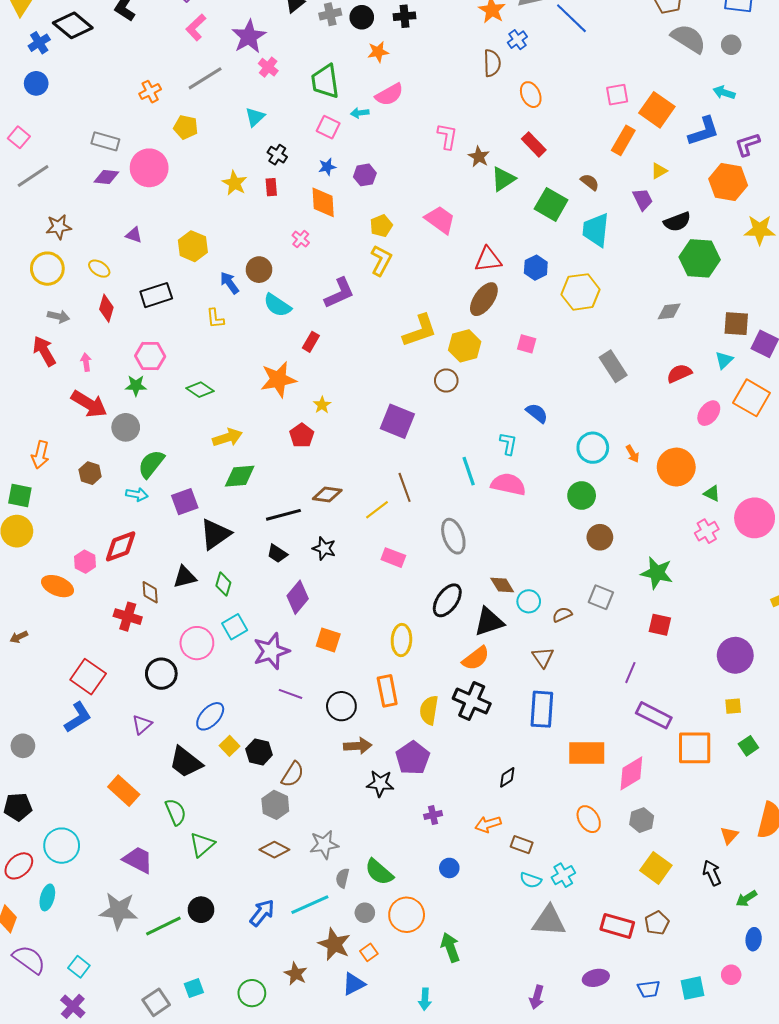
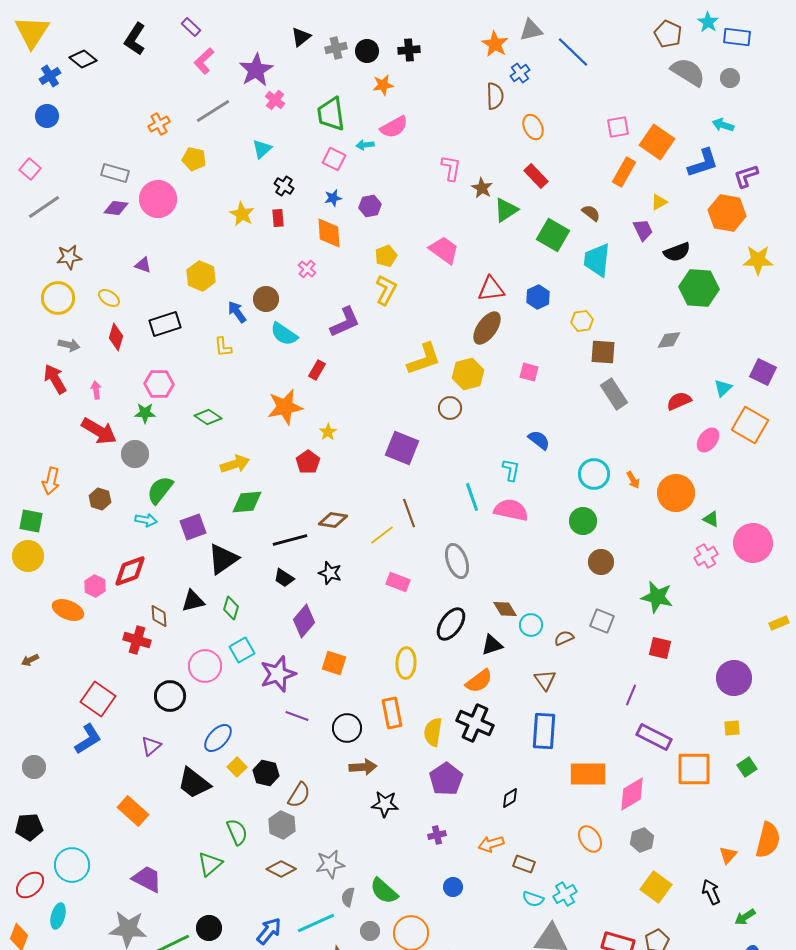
black diamond: (73, 25) -> (83, 59), size x0.7
yellow hexagon: (581, 292) -> (582, 321), size x0.6
brown square: (736, 324) -> (603, 352), moved
black triangle: (489, 622) -> (492, 645), size x0.7
purple pentagon: (413, 758) -> (446, 779), moved
green semicircle: (176, 812) -> (237, 832), moved

